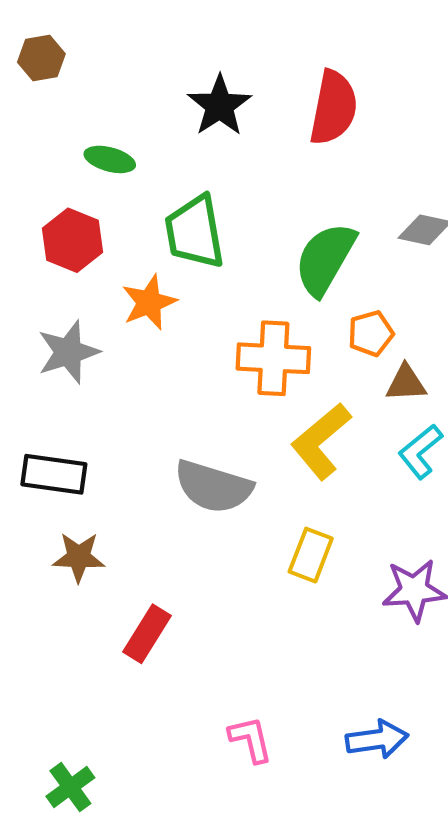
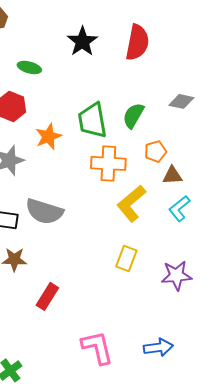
green trapezoid: (195, 232) -> (92, 120), moved
green semicircle: (325, 259) -> (133, 115), size x0.7
gray semicircle: (213, 487) -> (44, 211), moved
pink L-shape: (251, 739) -> (97, 347), size x1.5

